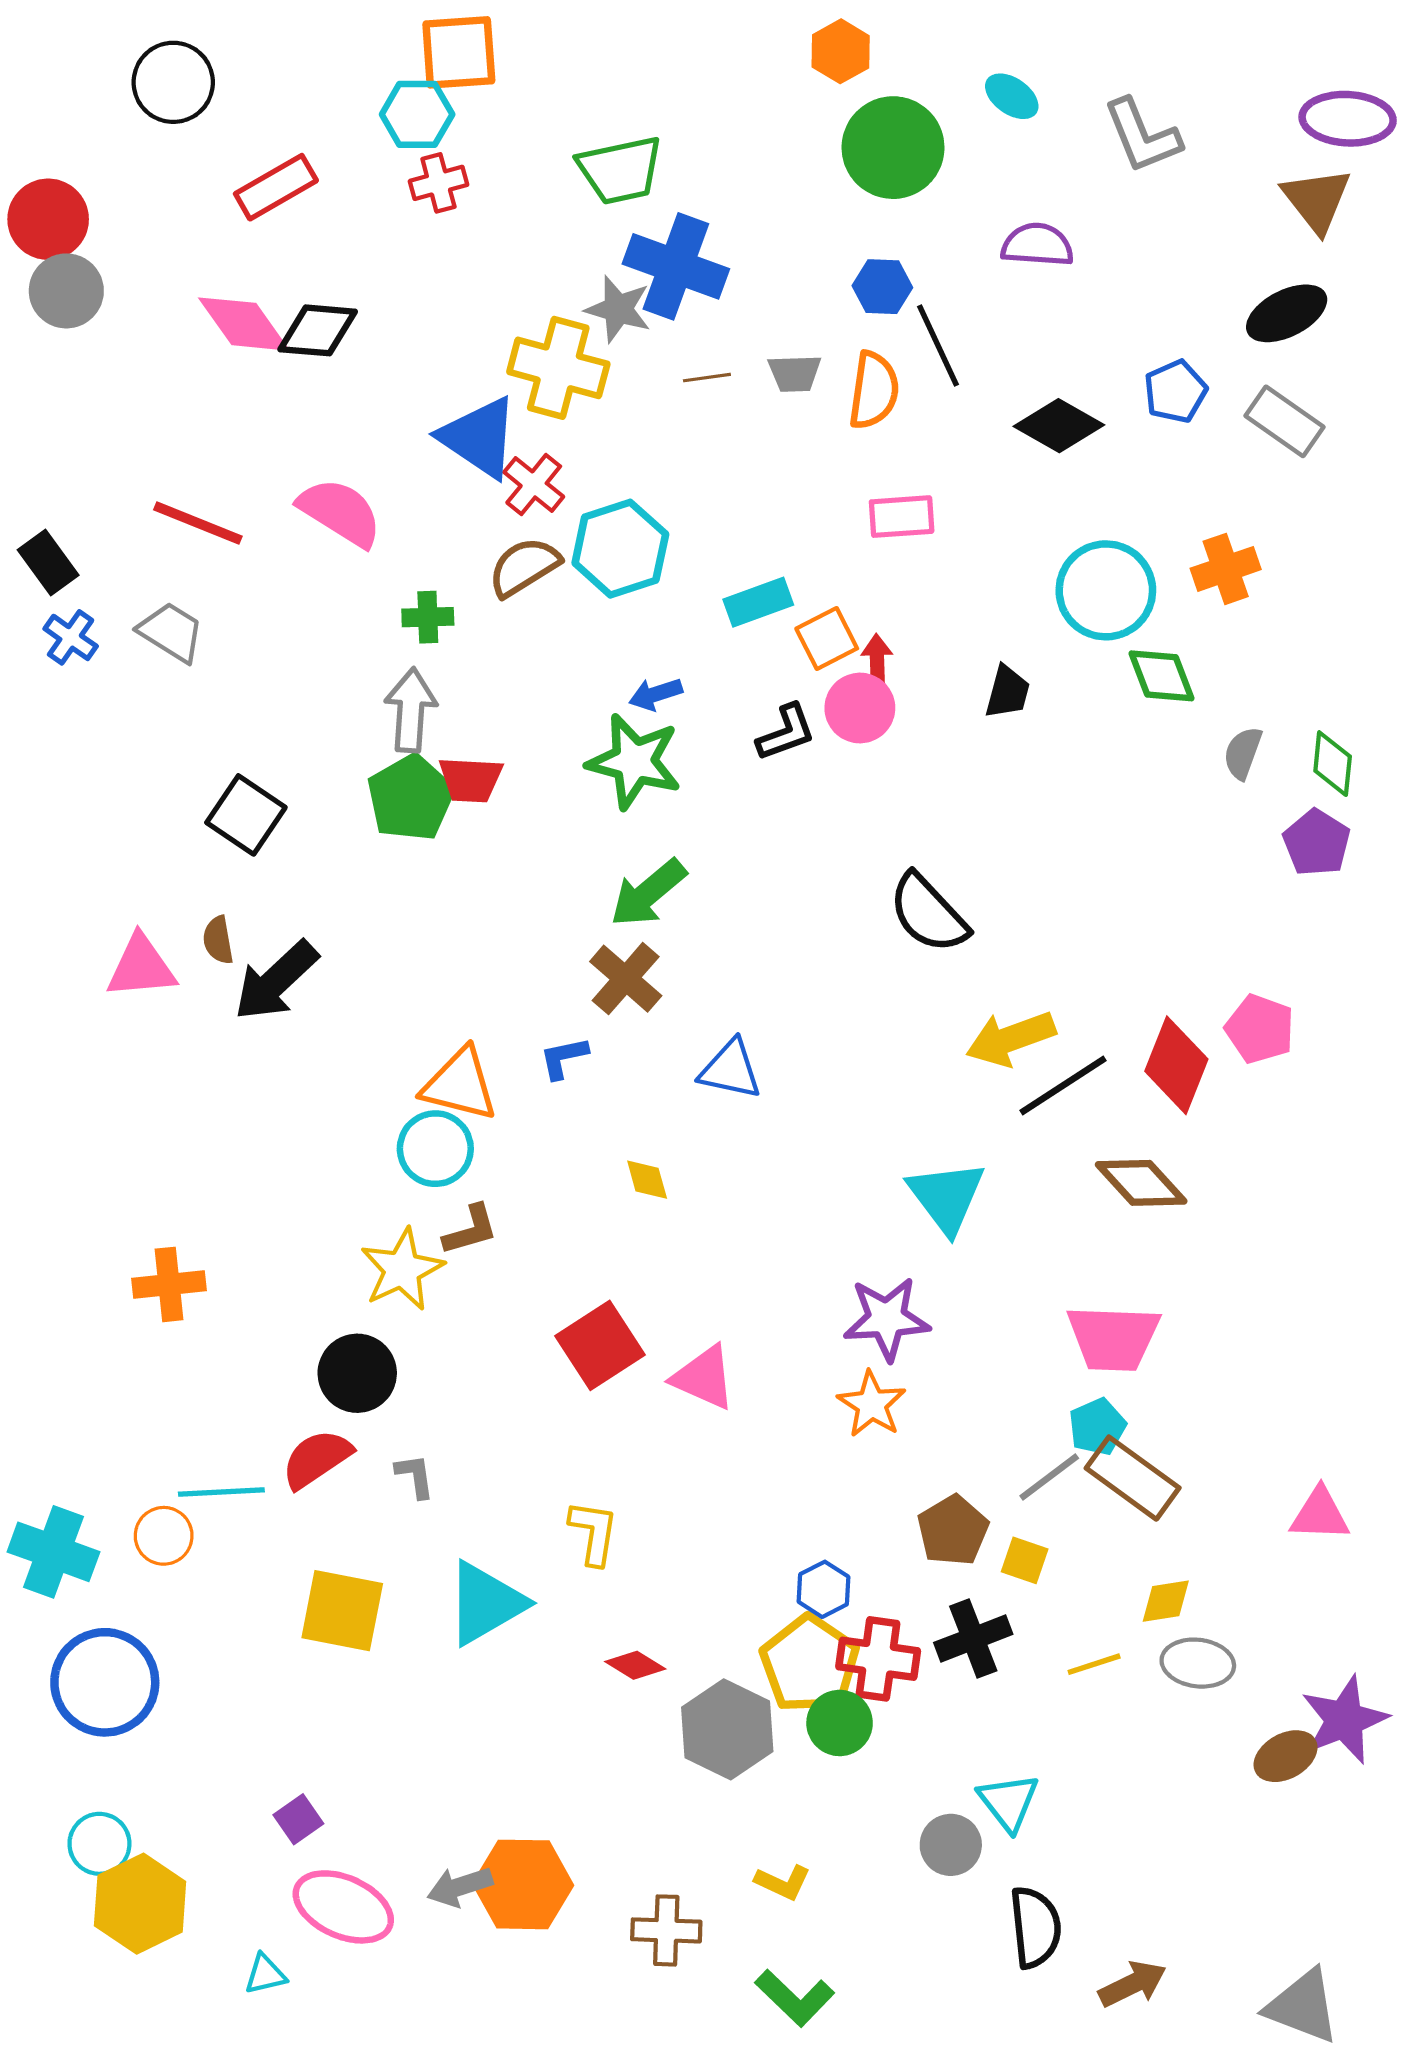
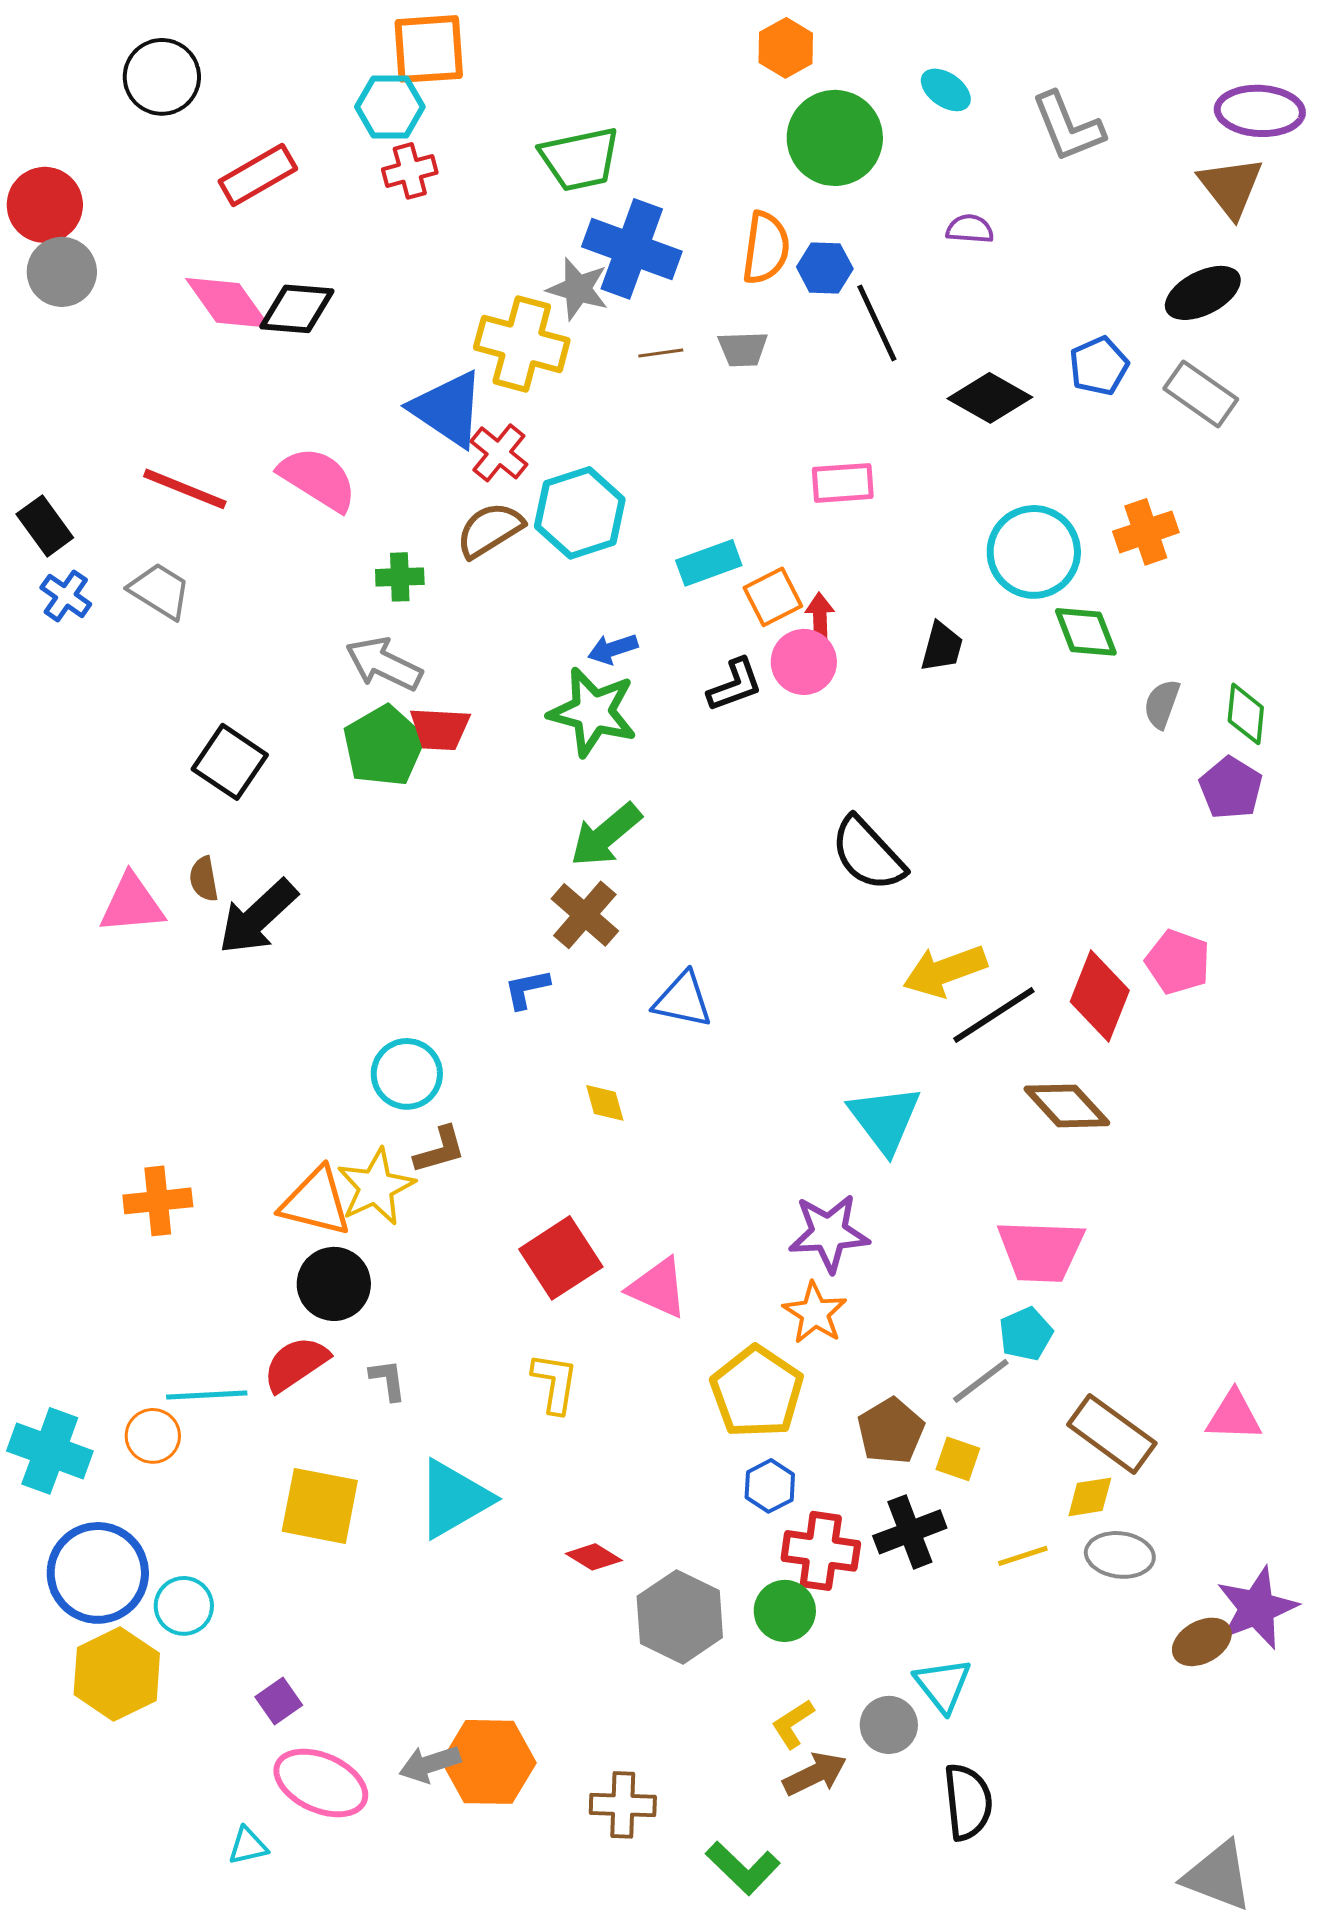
purple semicircle: (1037, 245) -> (970, 229), size x0.7
orange semicircle: (874, 390) -> (766, 248), moved
gray arrow: (411, 710) -> (384, 664), turned -68
orange triangle: (460, 1084) -> (316, 1202), moved
brown rectangle: (1133, 1478) -> (1112, 1434), moved
yellow L-shape: (594, 1533) -> (555, 1383), moved
yellow pentagon: (810, 1664) -> (757, 1392), moved
cyan circle: (99, 1844) -> (184, 1606), moved
yellow L-shape: (783, 1882) -> (793, 1724), moved, turned 122
yellow hexagon: (140, 1904) -> (117, 1674), moved
brown arrow: (1133, 1984) -> (815, 1774), moved

